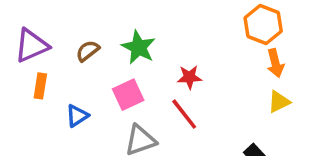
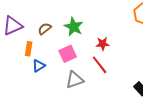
orange rectangle: (40, 86) -> (29, 49), moved

